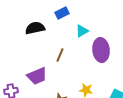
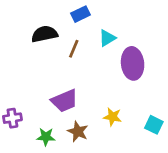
brown line: (60, 55) -> (74, 49), moved
purple trapezoid: (37, 76) -> (64, 101), moved

